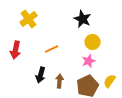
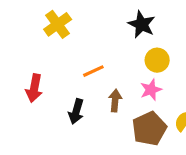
red arrow: (16, 50) -> (34, 88), moved
brown arrow: (60, 81) -> (115, 101), moved

